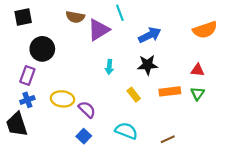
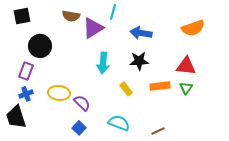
cyan line: (120, 13) -> (113, 12), turned 35
blue arrow: (150, 35) -> (141, 33), turned -145
cyan arrow: (109, 67) -> (103, 63), size x1.5
red triangle: (198, 70) -> (186, 66), size x1.5

